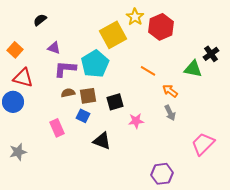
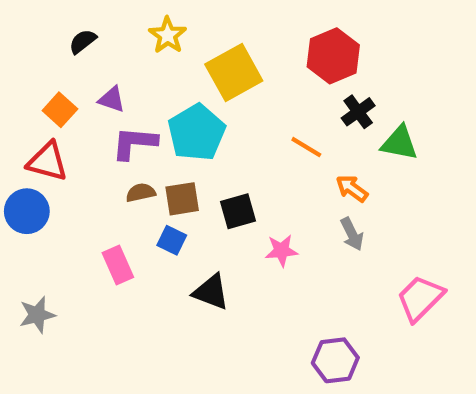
yellow star: (135, 17) -> (168, 35), moved
orange square: (15, 50) -> (60, 110), moved
black cross: (211, 54) -> (358, 112), moved

